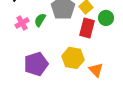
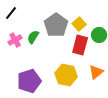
orange triangle: (96, 70) -> (96, 72), moved, turned 35

